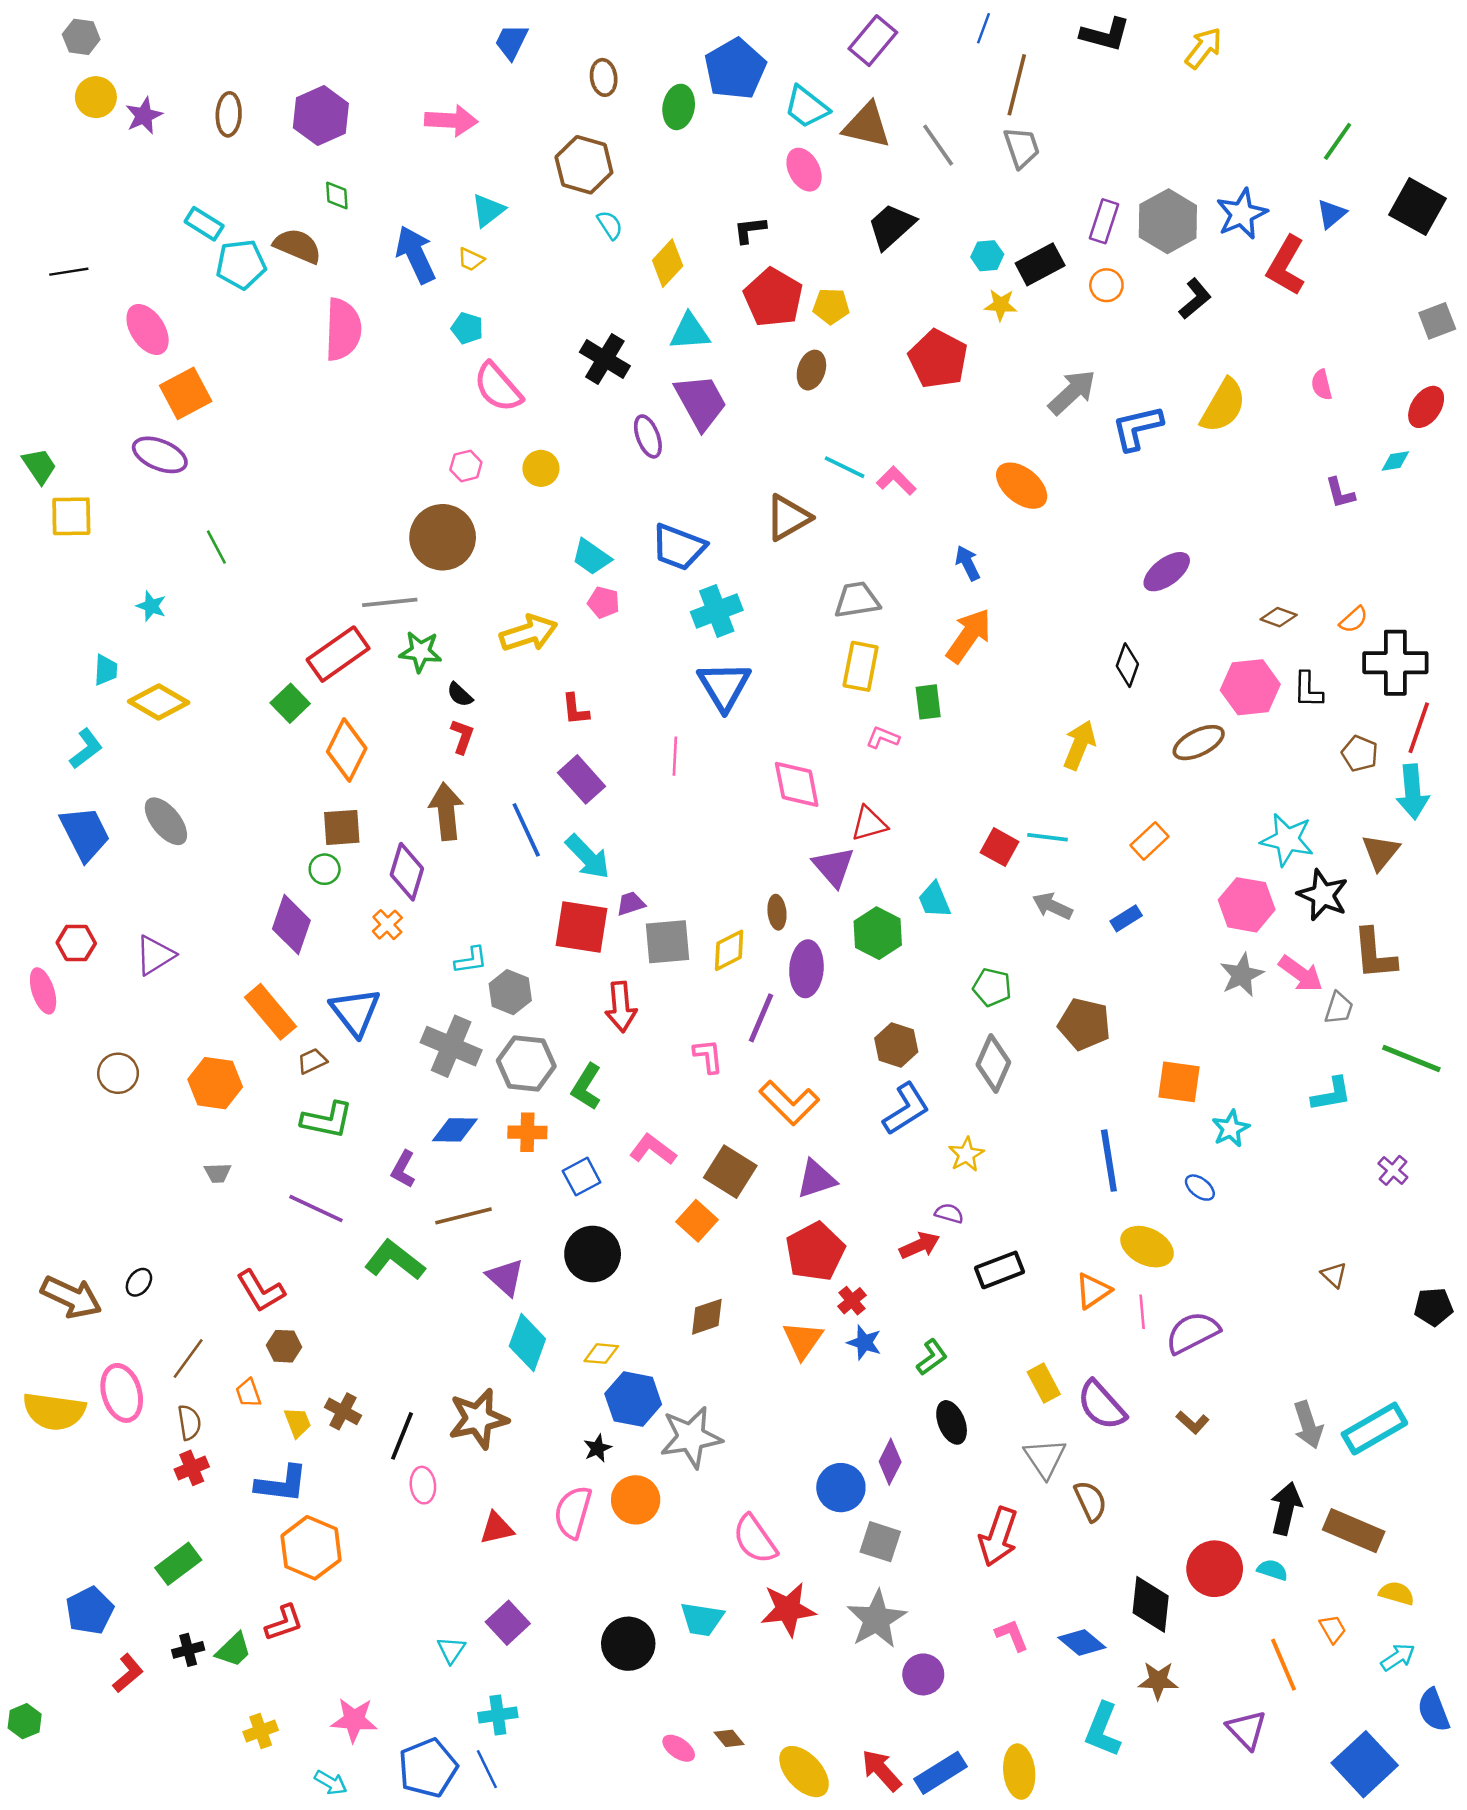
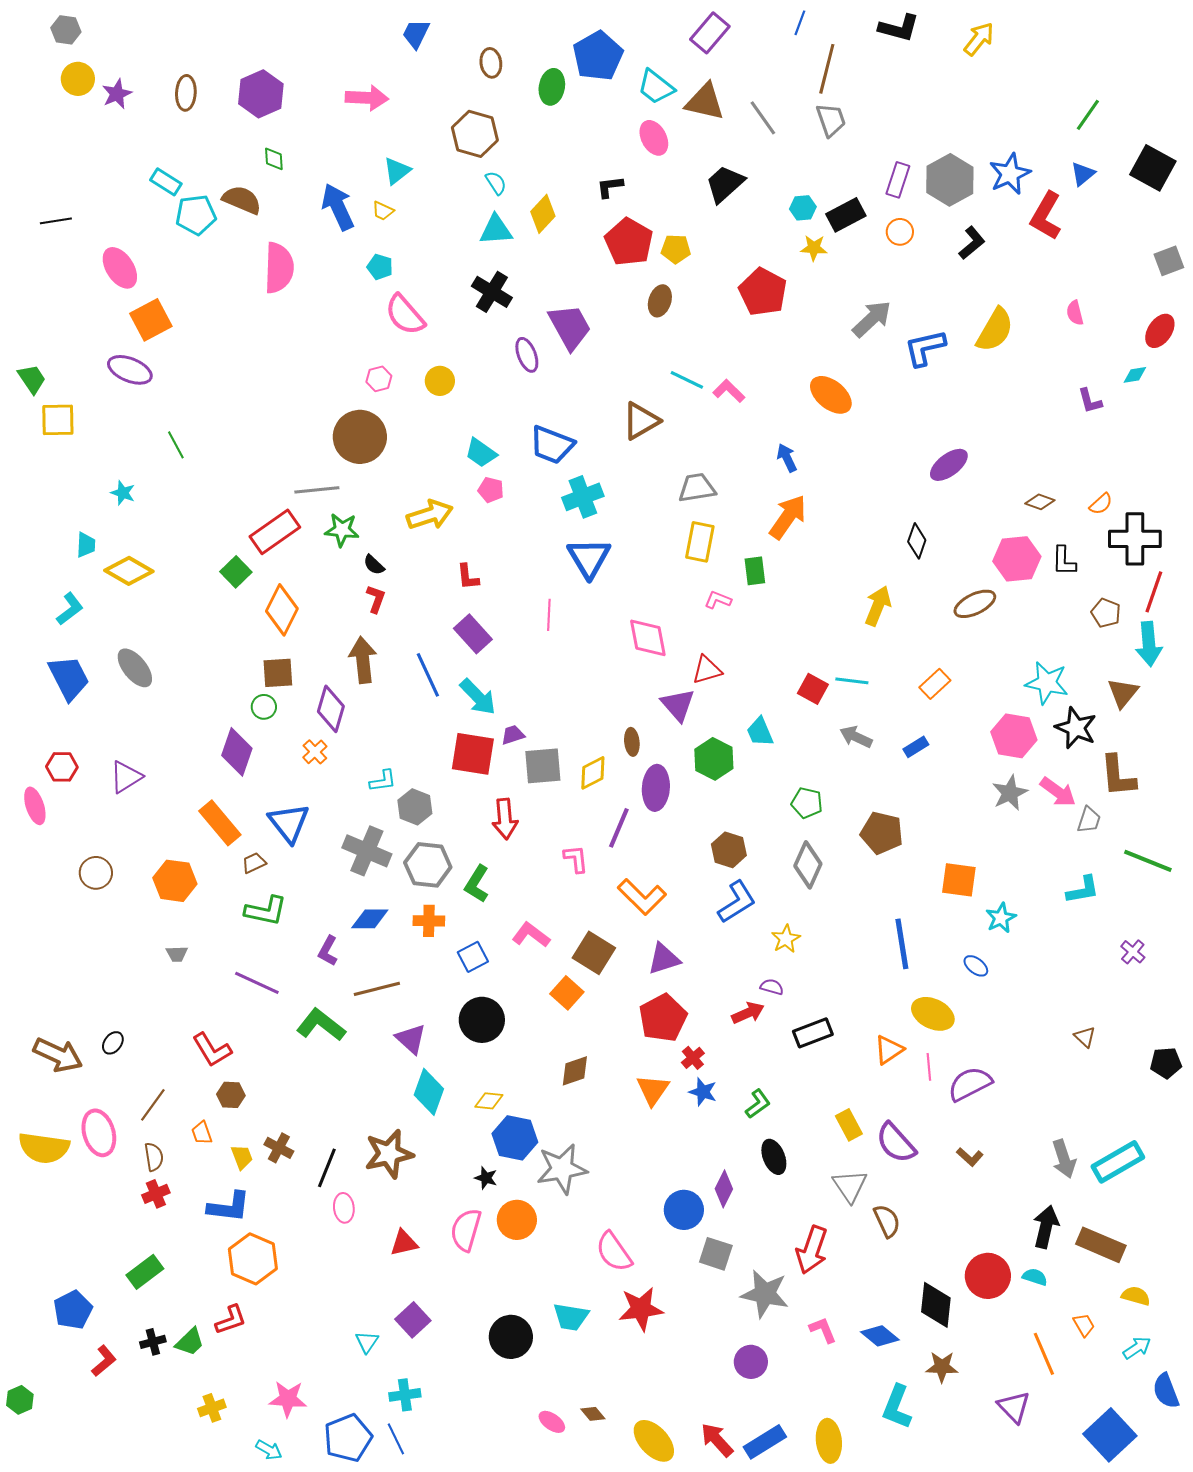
cyan triangle: (690, 332) -> (496, 230), moved
black star: (597, 1448) -> (486, 1178), turned -30
gray star: (877, 1619) -> (765, 1294), moved, turned -30

